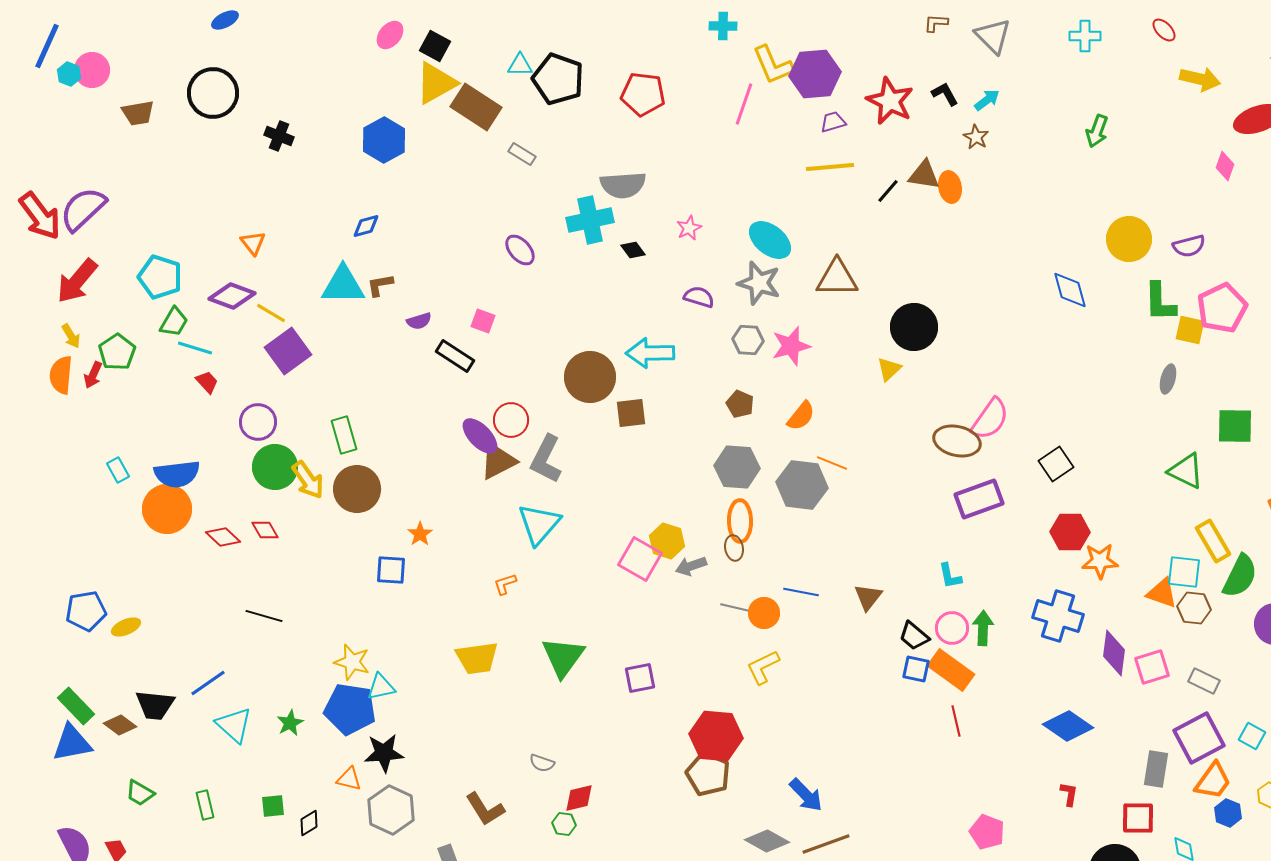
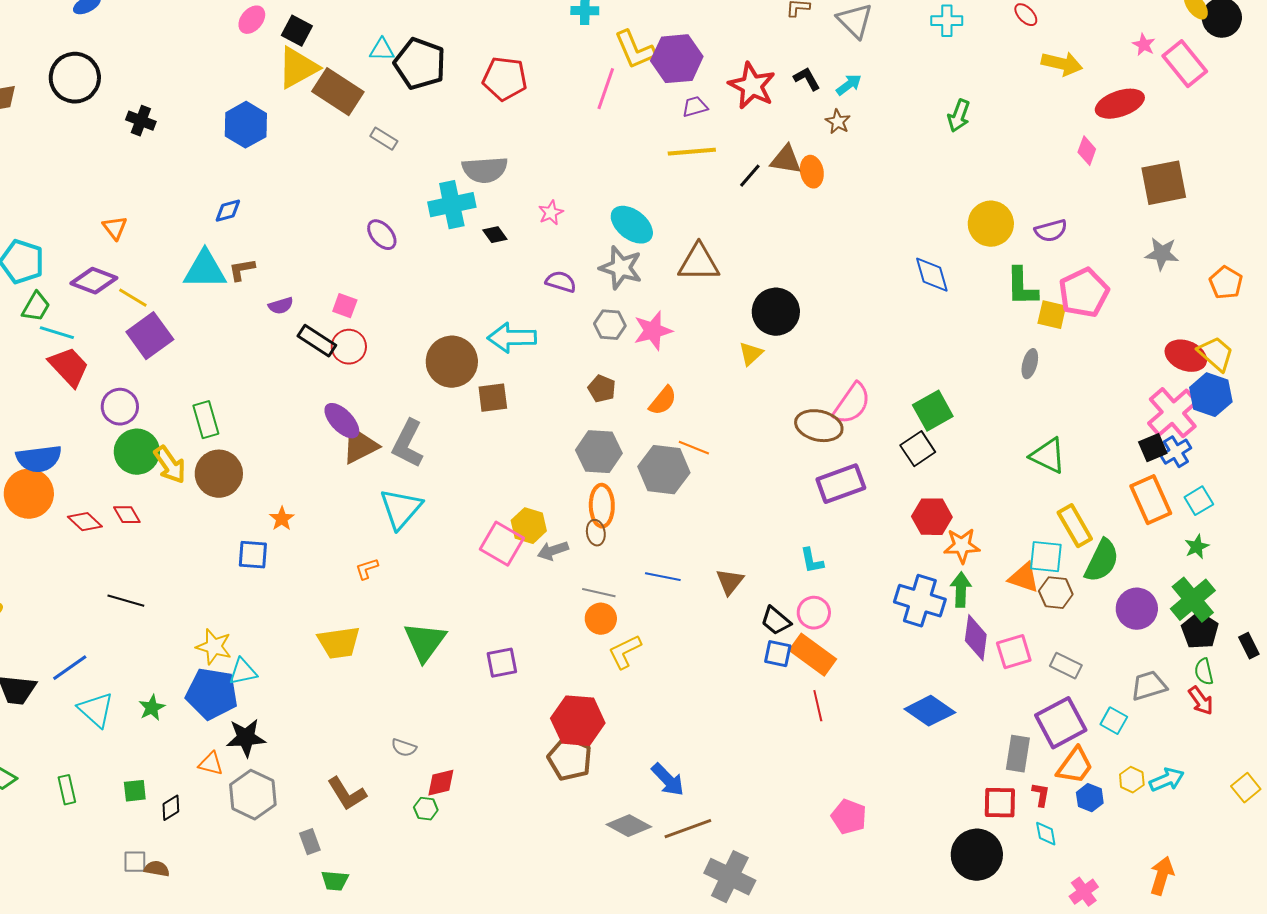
red trapezoid: (207, 382) -> (69, 367), size x1.8
red circle: (511, 420) -> (349, 347), moved
green square: (1235, 426) -> (933, 411), moved, turned -30
orange circle: (764, 613) -> (601, 619), moved
green arrow: (983, 628) -> (961, 590), moved
red L-shape: (1069, 794) -> (1041, 795), moved

